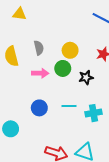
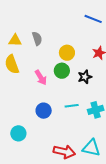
yellow triangle: (19, 14) -> (15, 40), moved
gray semicircle: (39, 48) -> (37, 39), moved
pink arrow: (40, 73) -> (41, 78), turned 63

